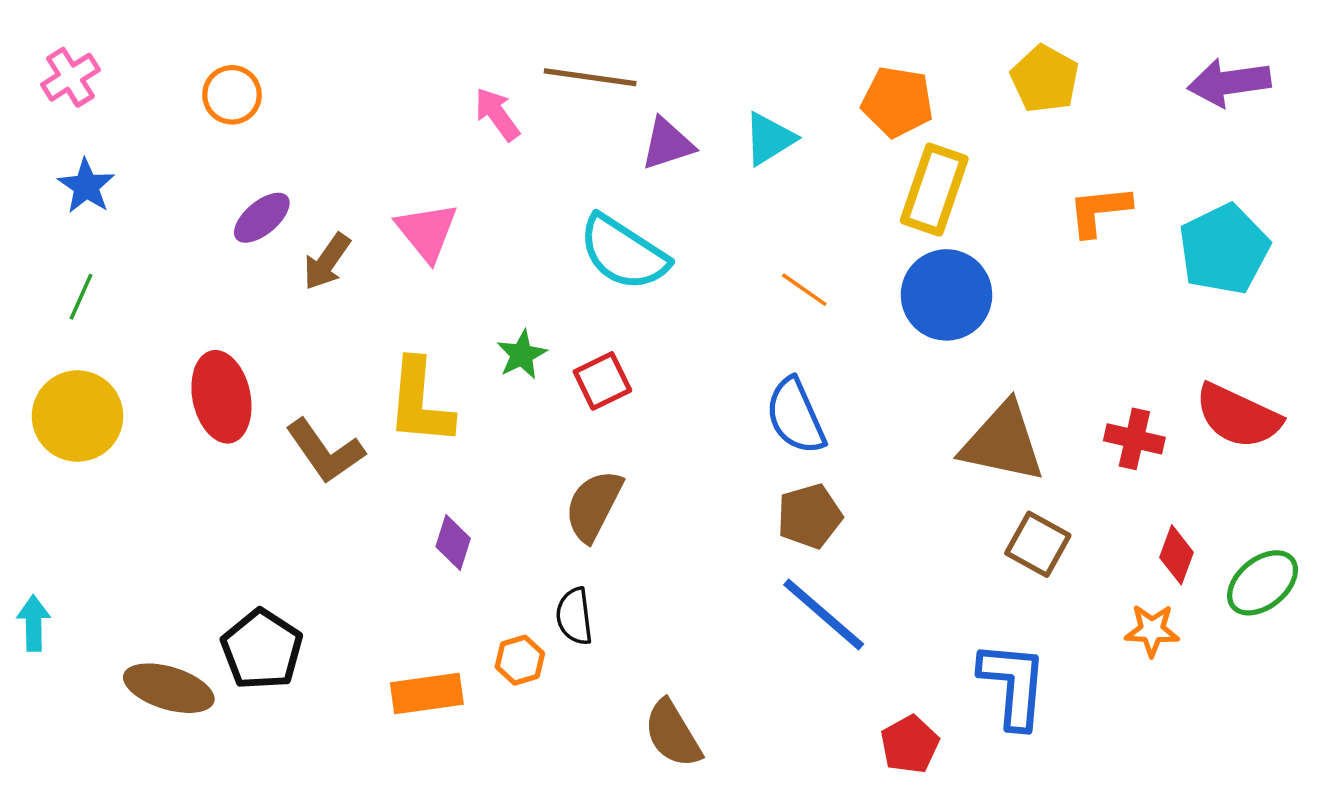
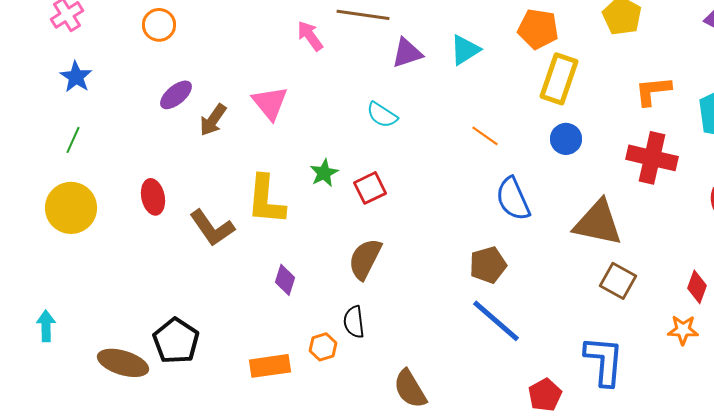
cyan semicircle: (623, 253) -> (382, 115), size x0.6
blue circle: (947, 295) -> (566, 139), size x0.6
red ellipse: (221, 397) -> (153, 197), size x0.7
blue semicircle: (796, 416) -> (513, 199), moved
red cross: (1134, 439) -> (652, 158), moved, size x1.5

